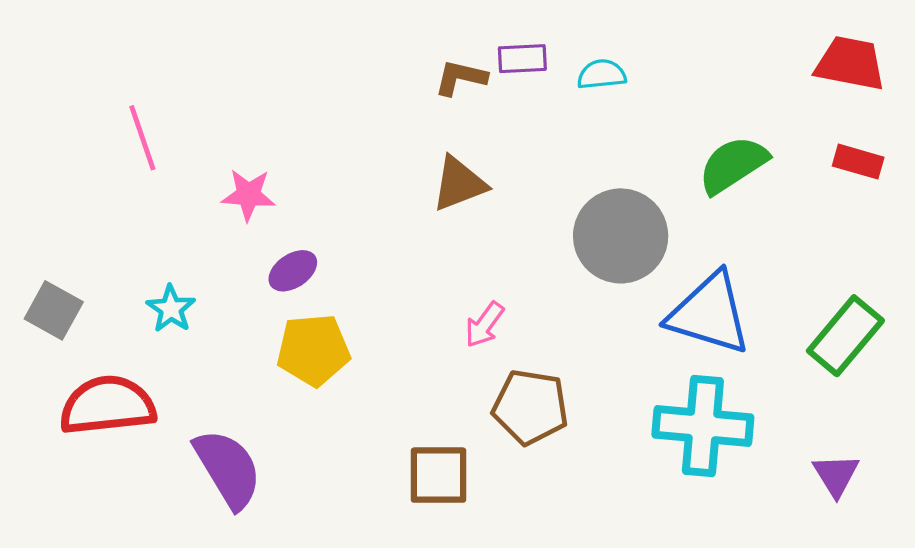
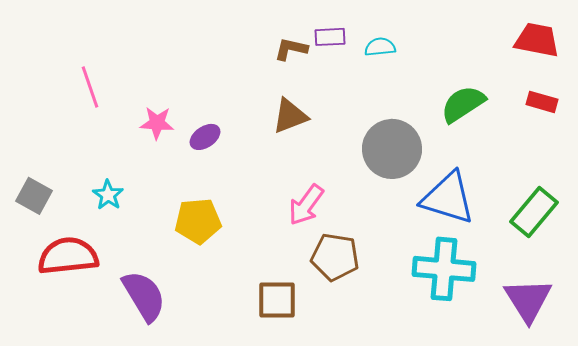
purple ellipse: (293, 271) -> (205, 137), moved
pink arrow: (484, 325) -> (306, 205), size x1.4
purple triangle: (836, 475) -> (528, 300), size x1.6

